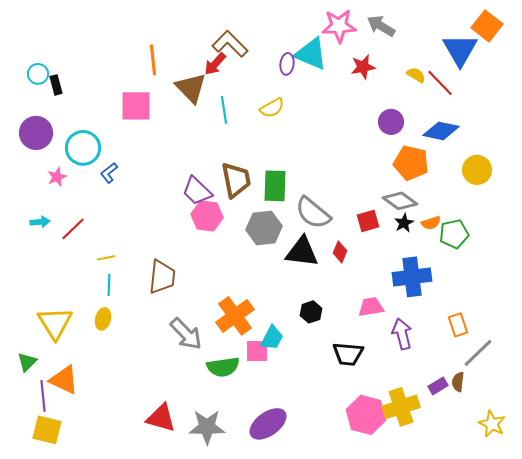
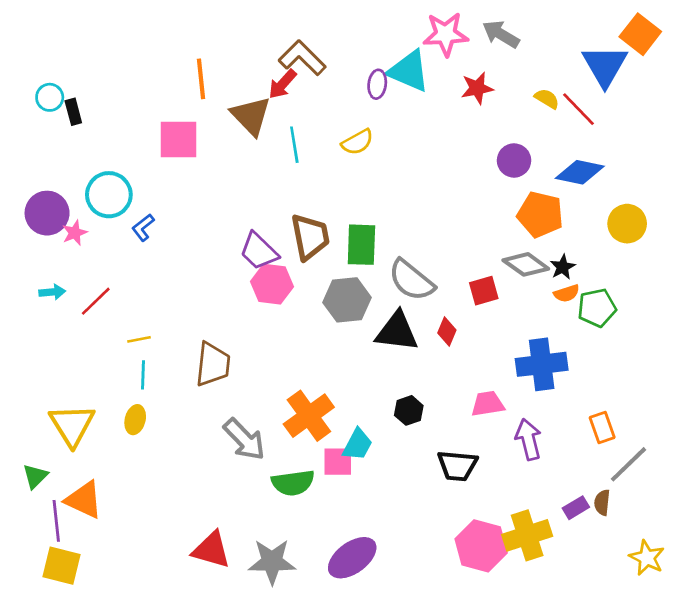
purple circle: (36, 133) -> (47, 213), moved
black star: (404, 223) -> (563, 267), moved

